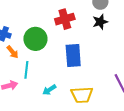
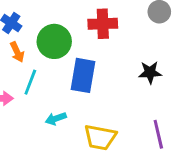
black star: (100, 22) -> (150, 72), moved
blue rectangle: (73, 55) -> (83, 75), moved

